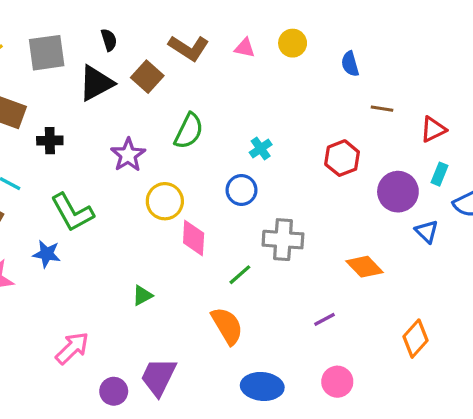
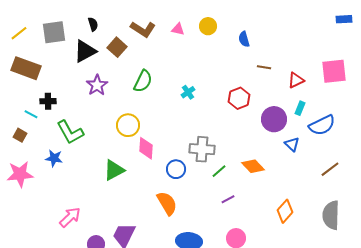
black cross: (50, 141) -> (48, 101), moved
purple star: (128, 155) -> (97, 85), moved
blue circle: (241, 190) -> (176, 169), moved
green line: (240, 275) -> (219, 171), moved
green triangle: (142, 295) -> (114, 170), moved, size x1.6

